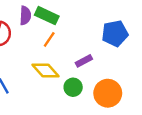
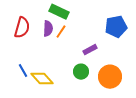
purple semicircle: (25, 16) -> (48, 29), moved
yellow diamond: (46, 71) -> (42, 79), moved

